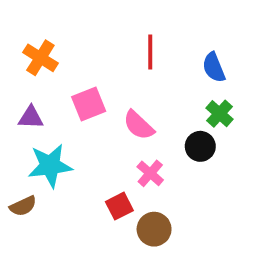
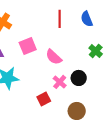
blue semicircle: (214, 67) -> (87, 19), moved
black circle: (200, 146) -> (79, 78), moved
brown circle: (154, 229) -> (77, 111), moved

